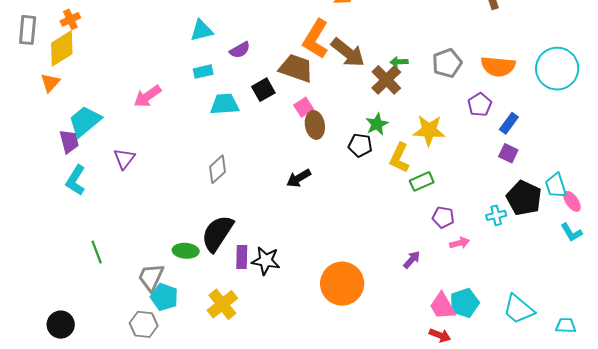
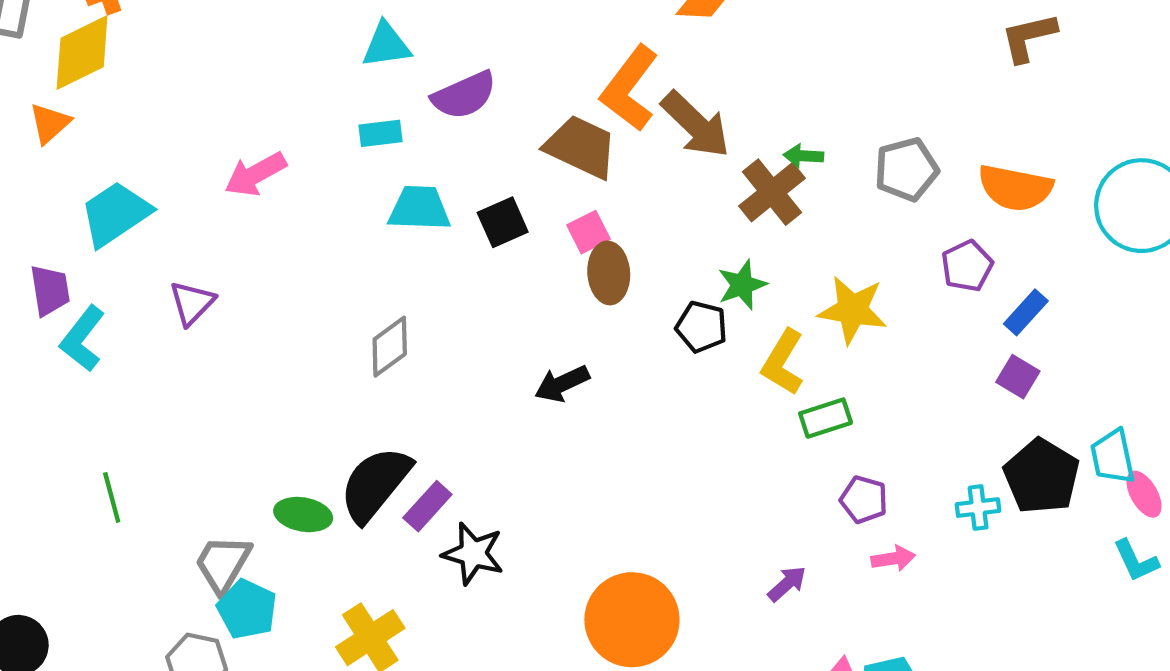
purple semicircle: (240, 50) -> (464, 95), size x1.4
black square: (263, 90) -> (503, 222), moved
purple trapezoid: (69, 141) -> (50, 290), moved
purple rectangle: (242, 257) -> (427, 506), moved, turned 35

